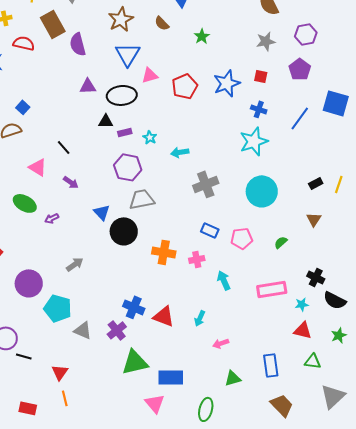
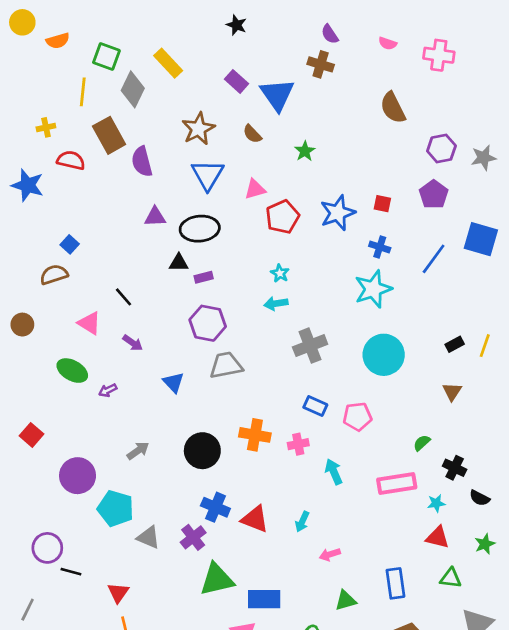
gray star: (266, 41) -> (484, 158), moved
pink triangle: (150, 75) -> (255, 189), moved
cyan star: (150, 137) -> (280, 273), moved
black circle: (124, 231) -> (202, 451), moved
green semicircle: (281, 242) -> (422, 443), moved
black semicircle: (335, 300) -> (480, 498), size x0.7

